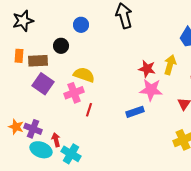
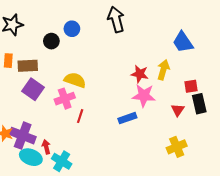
black circle: (61, 46) -> (51, 41), moved
purple cross: (33, 129) -> (23, 136), size x1.4

